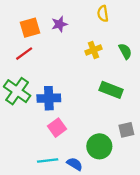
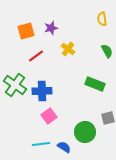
yellow semicircle: (103, 14) -> (102, 19), moved
yellow cross: (93, 50) -> (68, 49), moved, turned -32
red line: (24, 54) -> (36, 56), moved

